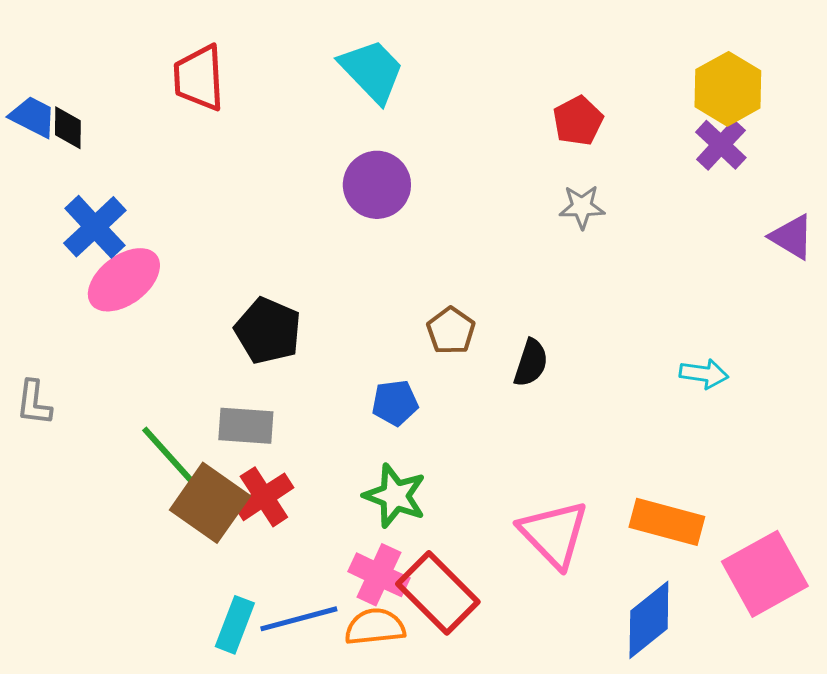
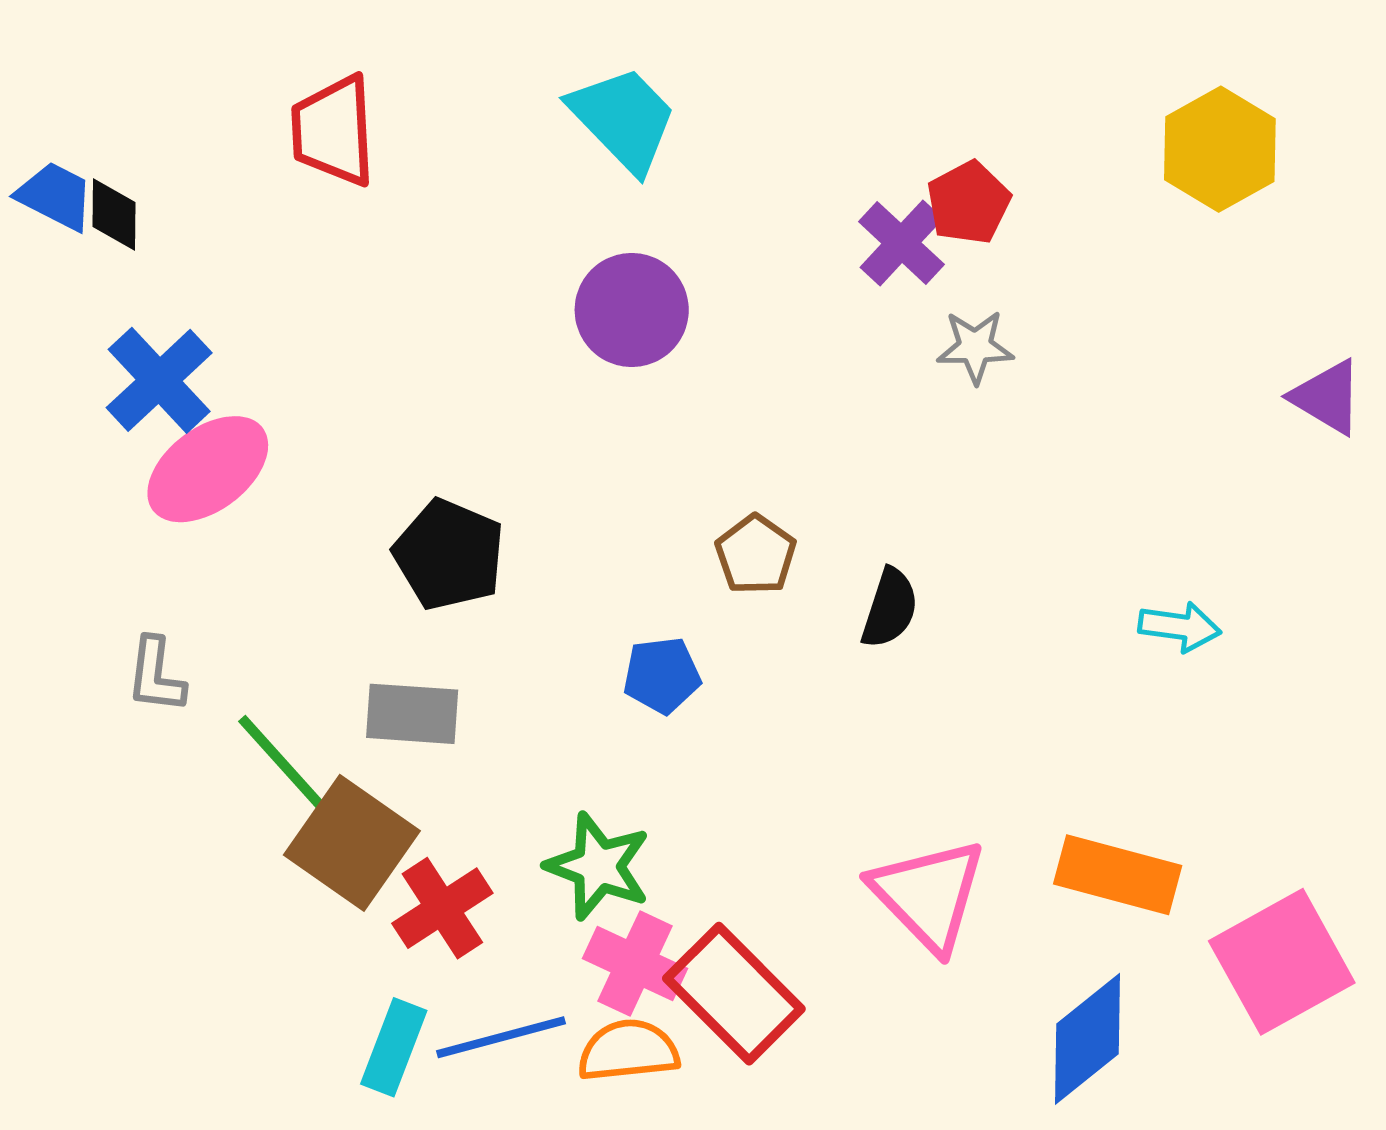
purple cross: (721, 145) -> (901, 243), moved
gray L-shape: (34, 403) -> (156, 675), moved
green star: (395, 496) -> (598, 866), moved
red cross: (264, 497) -> (442, 908), moved

